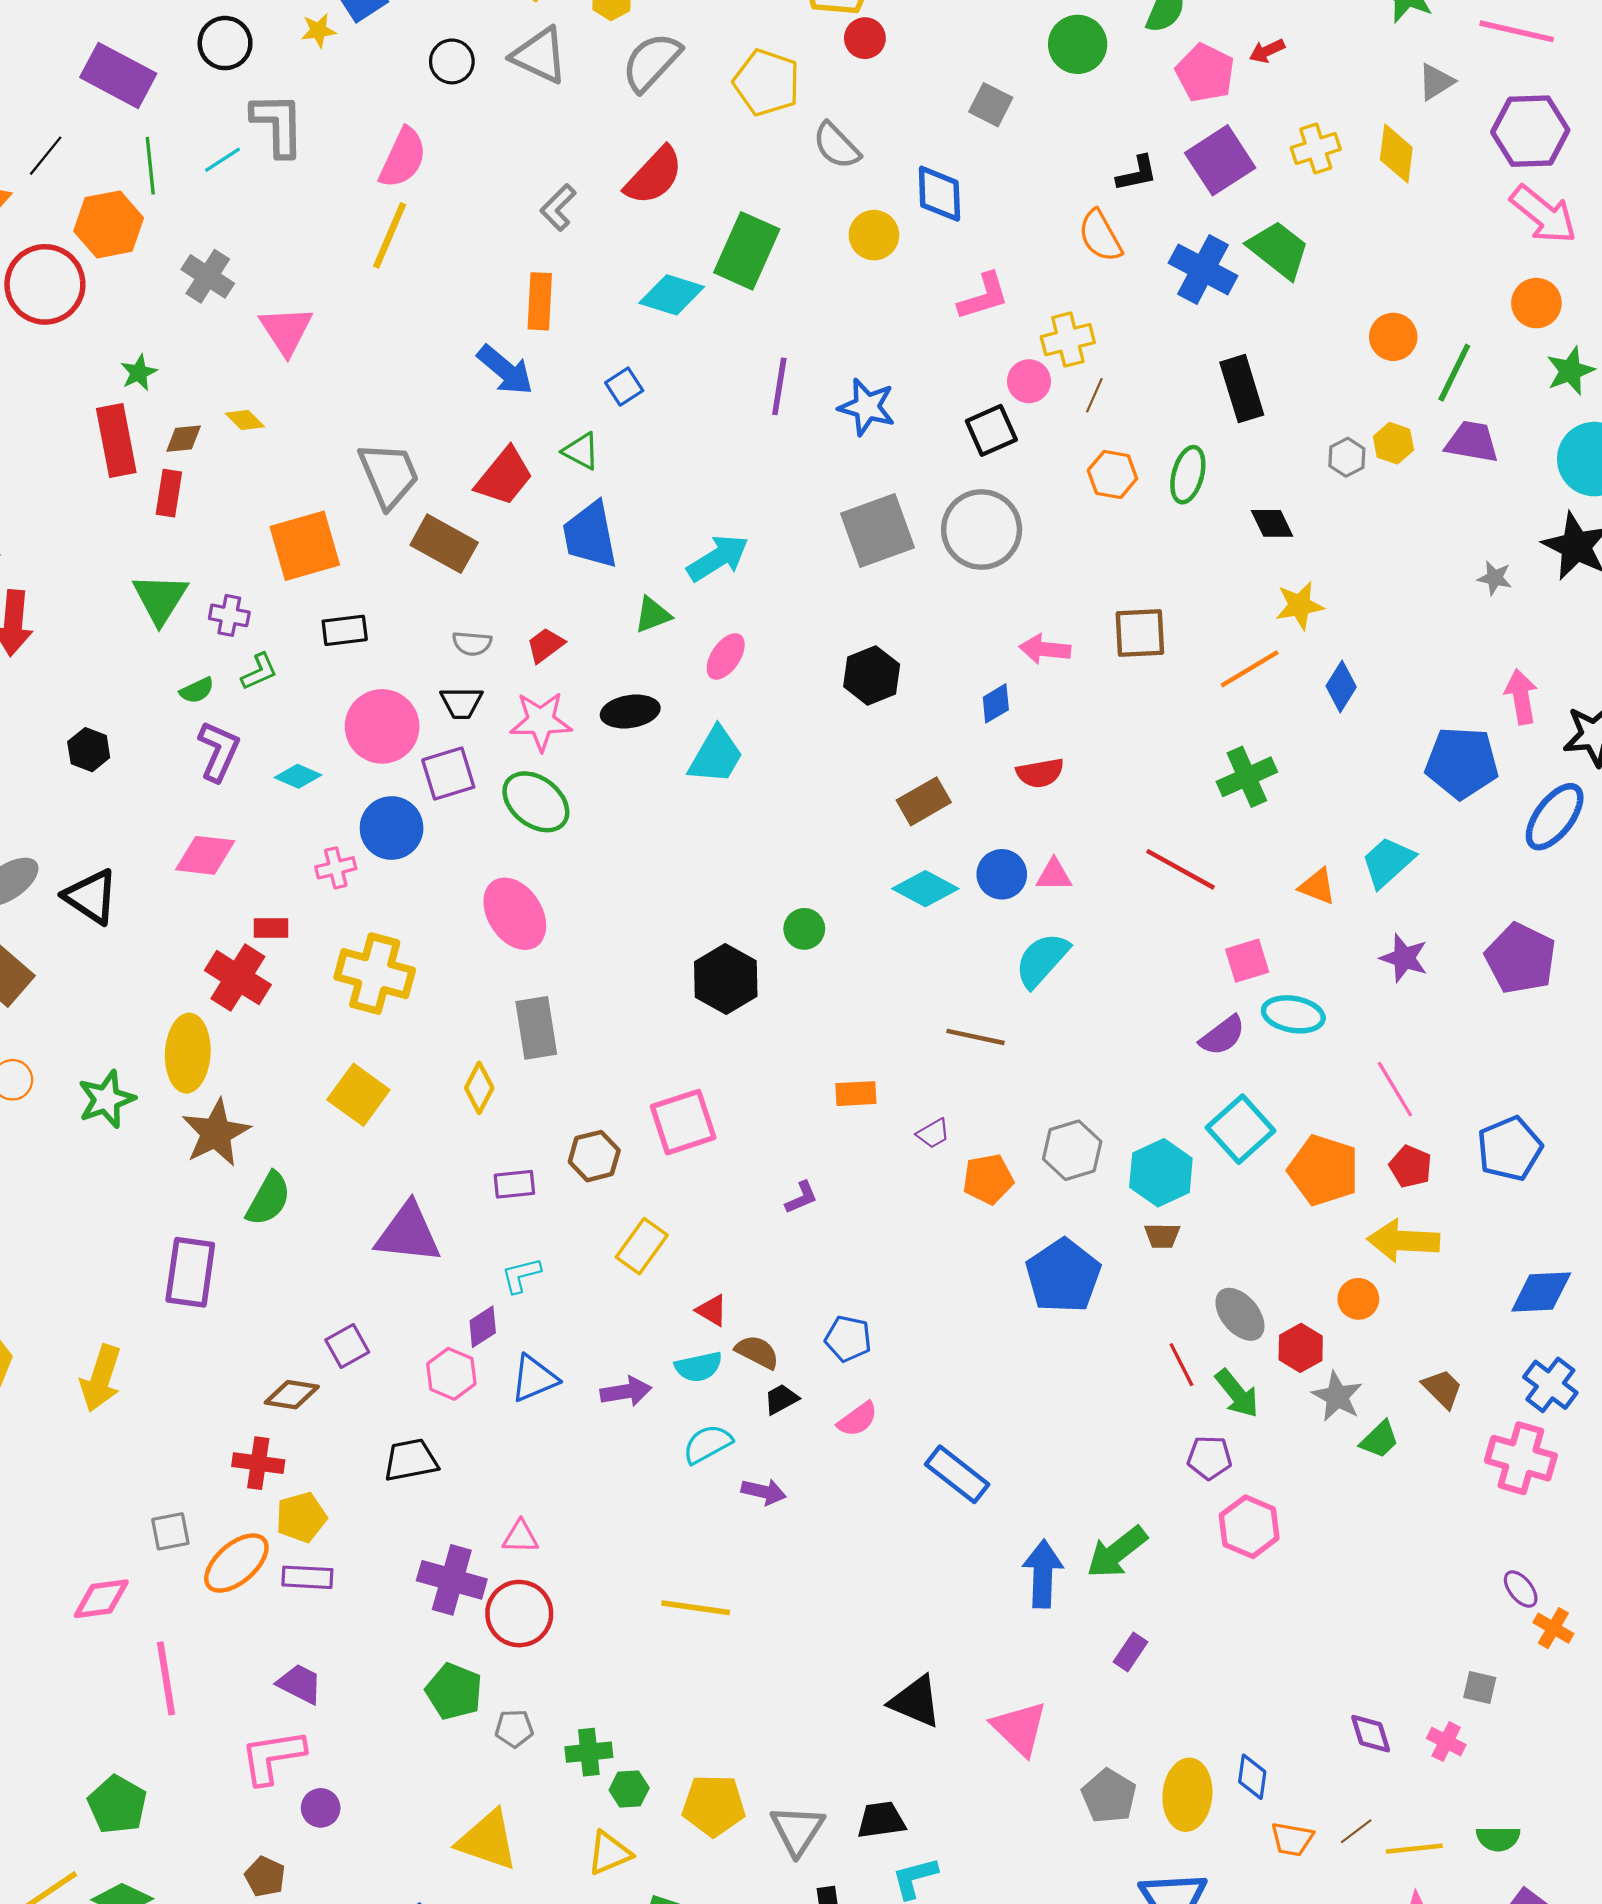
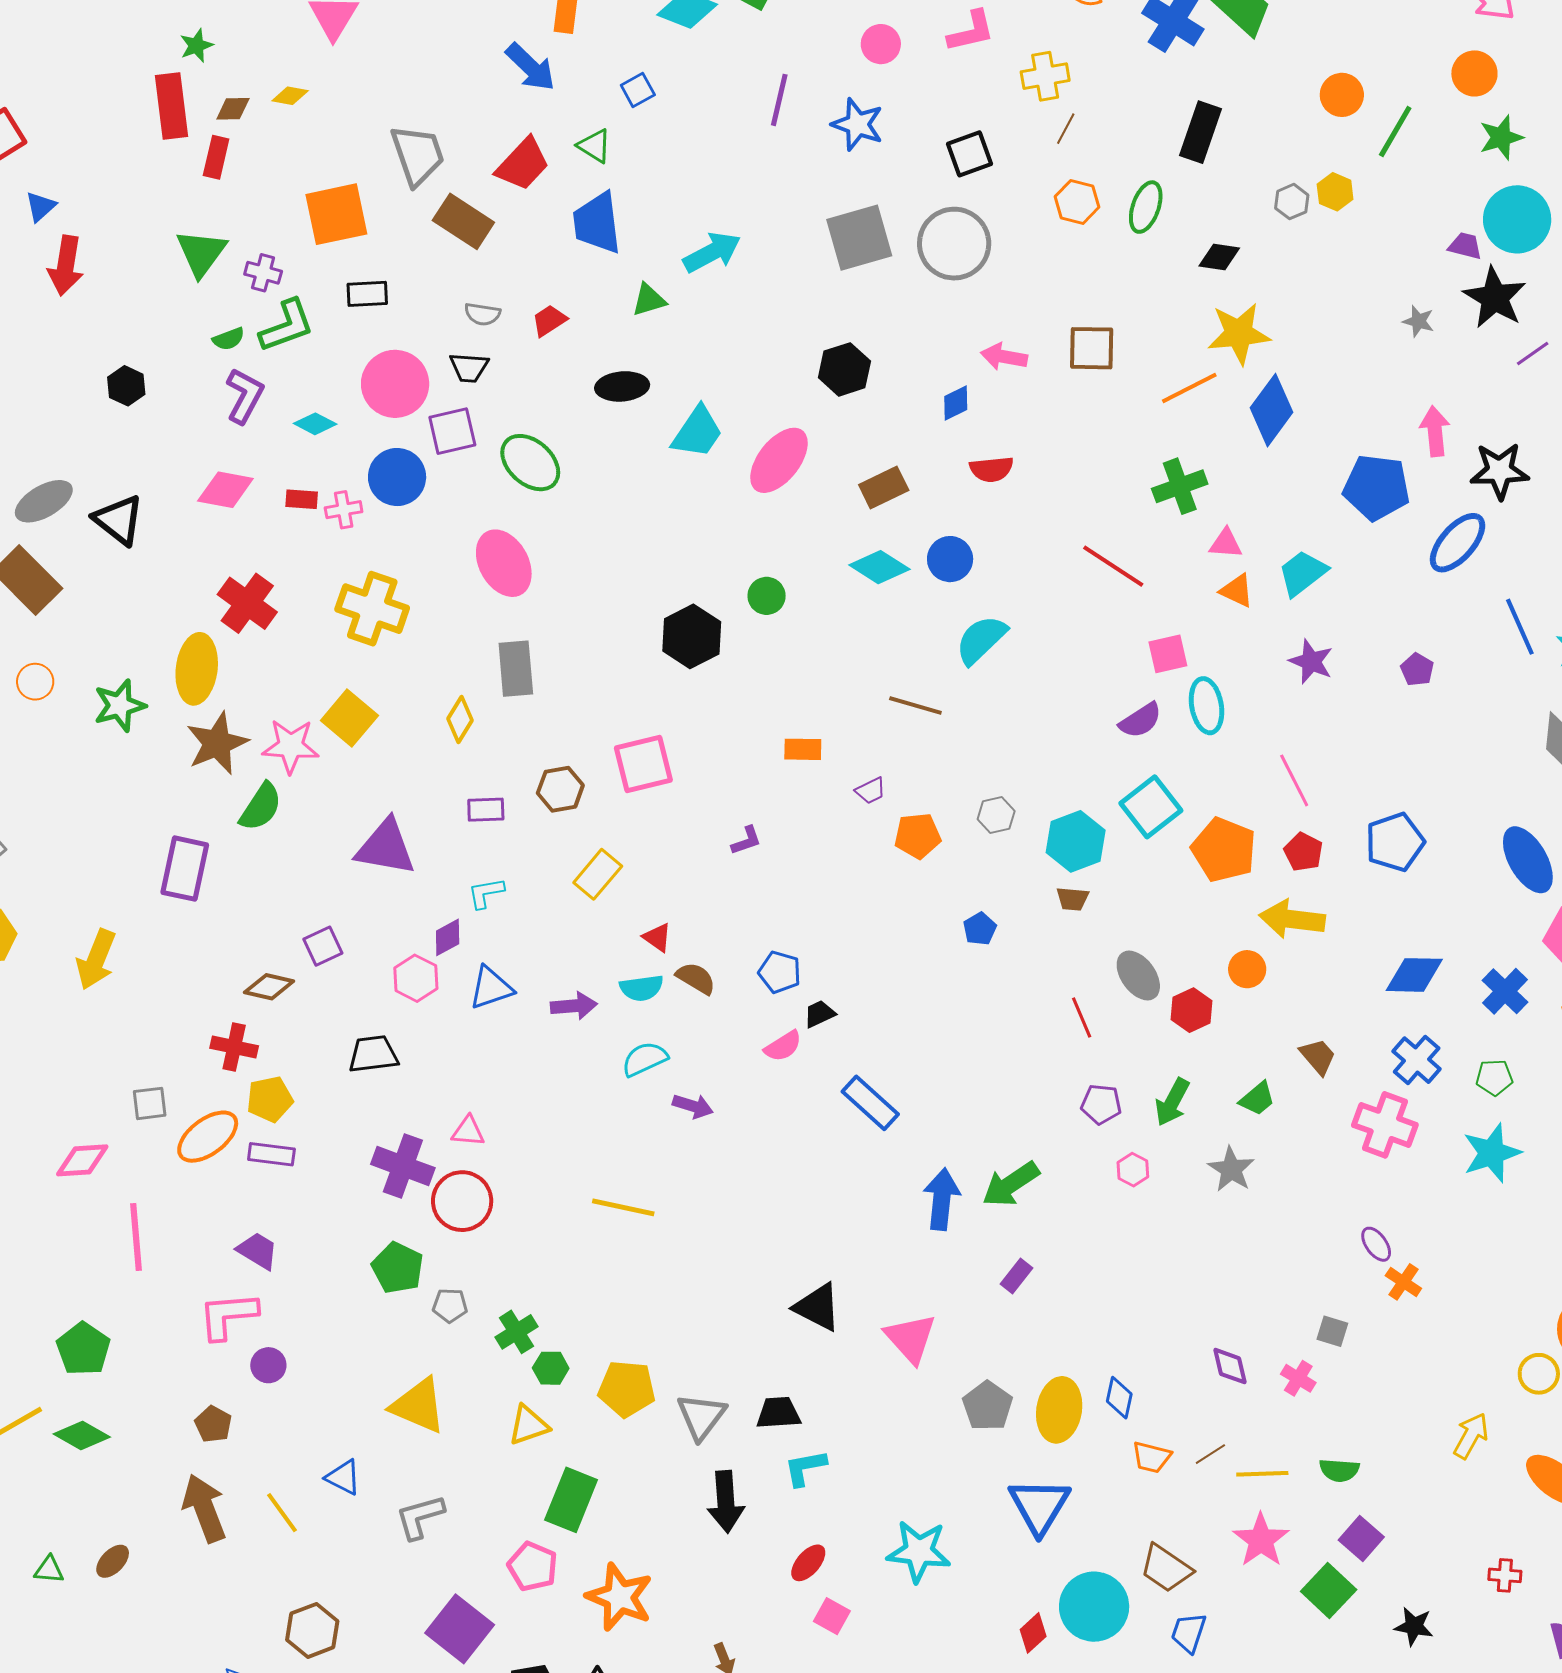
pink circle: (1029, 381) -> (881, 44), moved
black rectangle: (1242, 389) -> (1200, 132), turned 32
yellow diamond: (245, 420) -> (290, 96), turned -39
purple trapezoid: (1472, 442) -> (1465, 246), moved, size x0.7
black diamond: (1272, 523) -> (1219, 257), turned -60
yellow star: (1299, 605) -> (1239, 334), size x1.4
pink ellipse: (726, 656) -> (779, 460), moved, size x1.6
green L-shape: (259, 672) -> (287, 326), size x1.6
blue diamond: (1341, 686) -> (1271, 410), size x1.5
pink star: (541, 721) -> (291, 746), moved
pink triangle: (1054, 875) -> (1226, 543), moved
red rectangle: (271, 928) -> (302, 499), moved
purple pentagon: (1521, 958) -> (1417, 670), size x0.5
cyan ellipse: (1293, 1014) -> (1207, 706), turned 66
gray hexagon: (1072, 1150) -> (996, 815), size x0.7
blue pentagon: (1063, 1276) -> (980, 929), size x0.5
green arrow: (1237, 1393) -> (1172, 1102), moved, turned 63
gray star: (1337, 1396) -> (1231, 1169), moved
black trapezoid: (781, 1399) -> (819, 1014), moved
pink hexagon: (1249, 1527) -> (1133, 1170), size x0.6
green cross: (589, 1752) -> (516, 1332), turned -30

